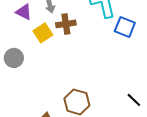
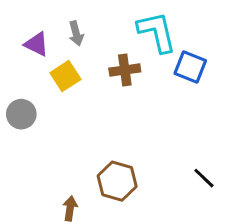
brown cross: (66, 24) -> (125, 70), moved

